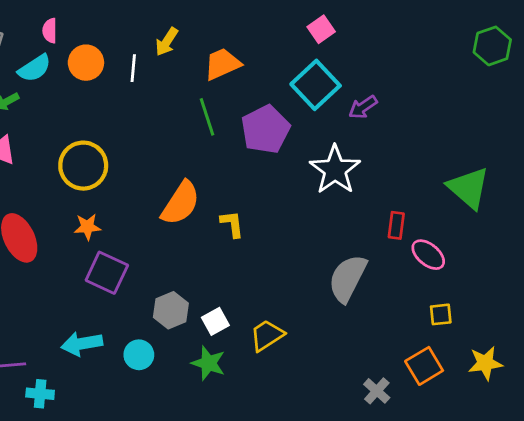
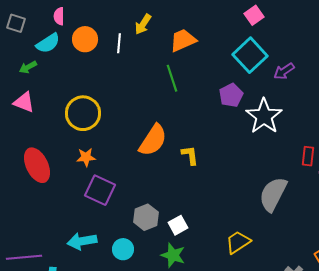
purple pentagon: (265, 129) -> (231, 95), moved, size x0.7
yellow trapezoid: (267, 335) -> (238, 242), moved

